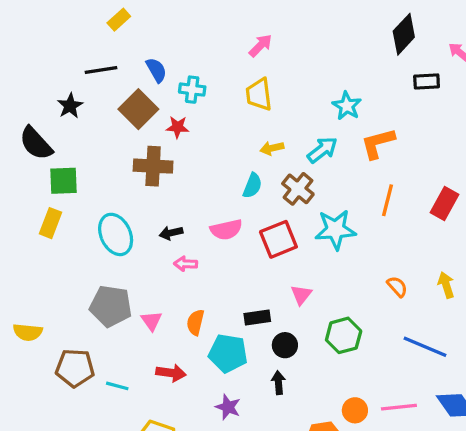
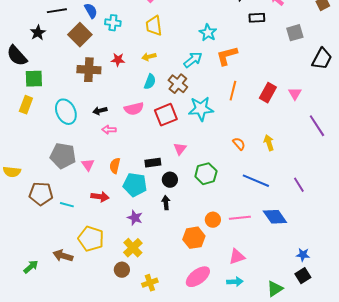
red star: (177, 127) -> (118, 60), moved
yellow arrow: (272, 148) -> (149, 57), moved

